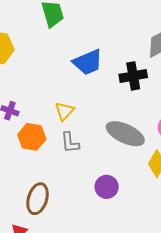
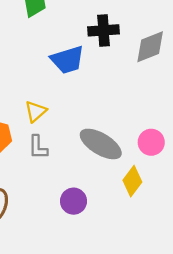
black cross: (133, 76) -> (103, 30), moved

